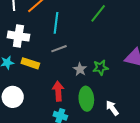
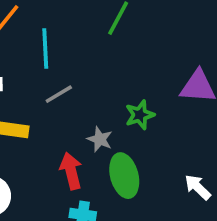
gray star: (80, 69) -> (100, 139), moved
white arrow: (112, 108) -> (198, 187), moved

